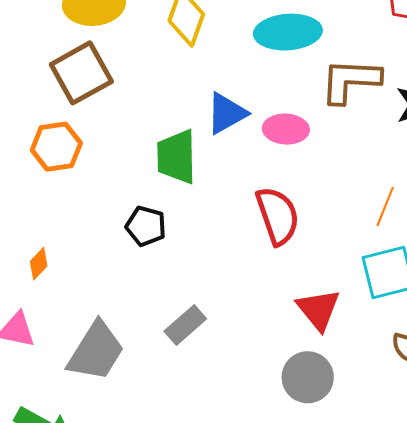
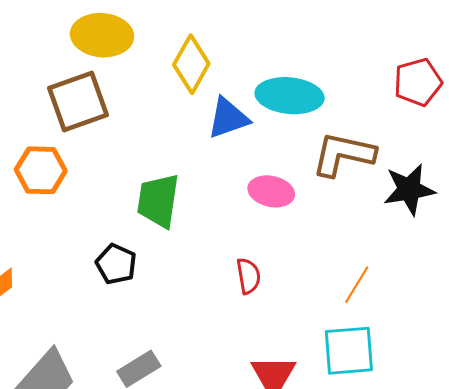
blue triangle: (226, 113) -> (228, 118), moved
red semicircle: (278, 216) -> (248, 276), size x0.6

